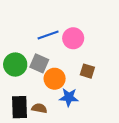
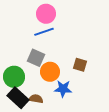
pink circle: (73, 38) -> (46, 14), moved
green circle: (15, 65) -> (14, 77), moved
black rectangle: (20, 107) -> (18, 98), turned -45

